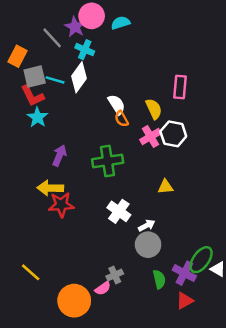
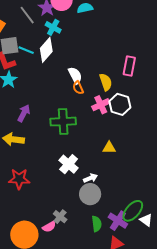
red star: (61, 205) -> (19, 179), moved
gray cross: (115, 275) -> (60, 217), turned -32

